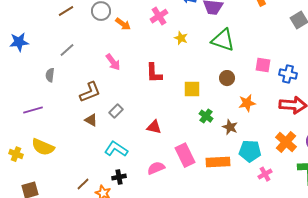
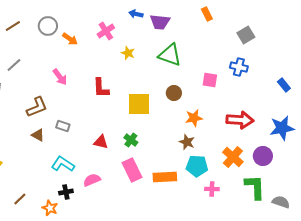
blue cross: (288, 74) -> (239, 67), moved
yellow square: (192, 89) -> (139, 104), size x1.4
gray rectangle: (116, 111) -> (63, 126), turned 64
green cross: (206, 116) -> (131, 140), moved
brown star: (230, 127) -> (187, 142), moved
pink semicircle: (156, 168) -> (92, 180), moved
pink cross: (265, 174) -> (212, 189), turned 32
brown line: (83, 184) -> (20, 199), moved

